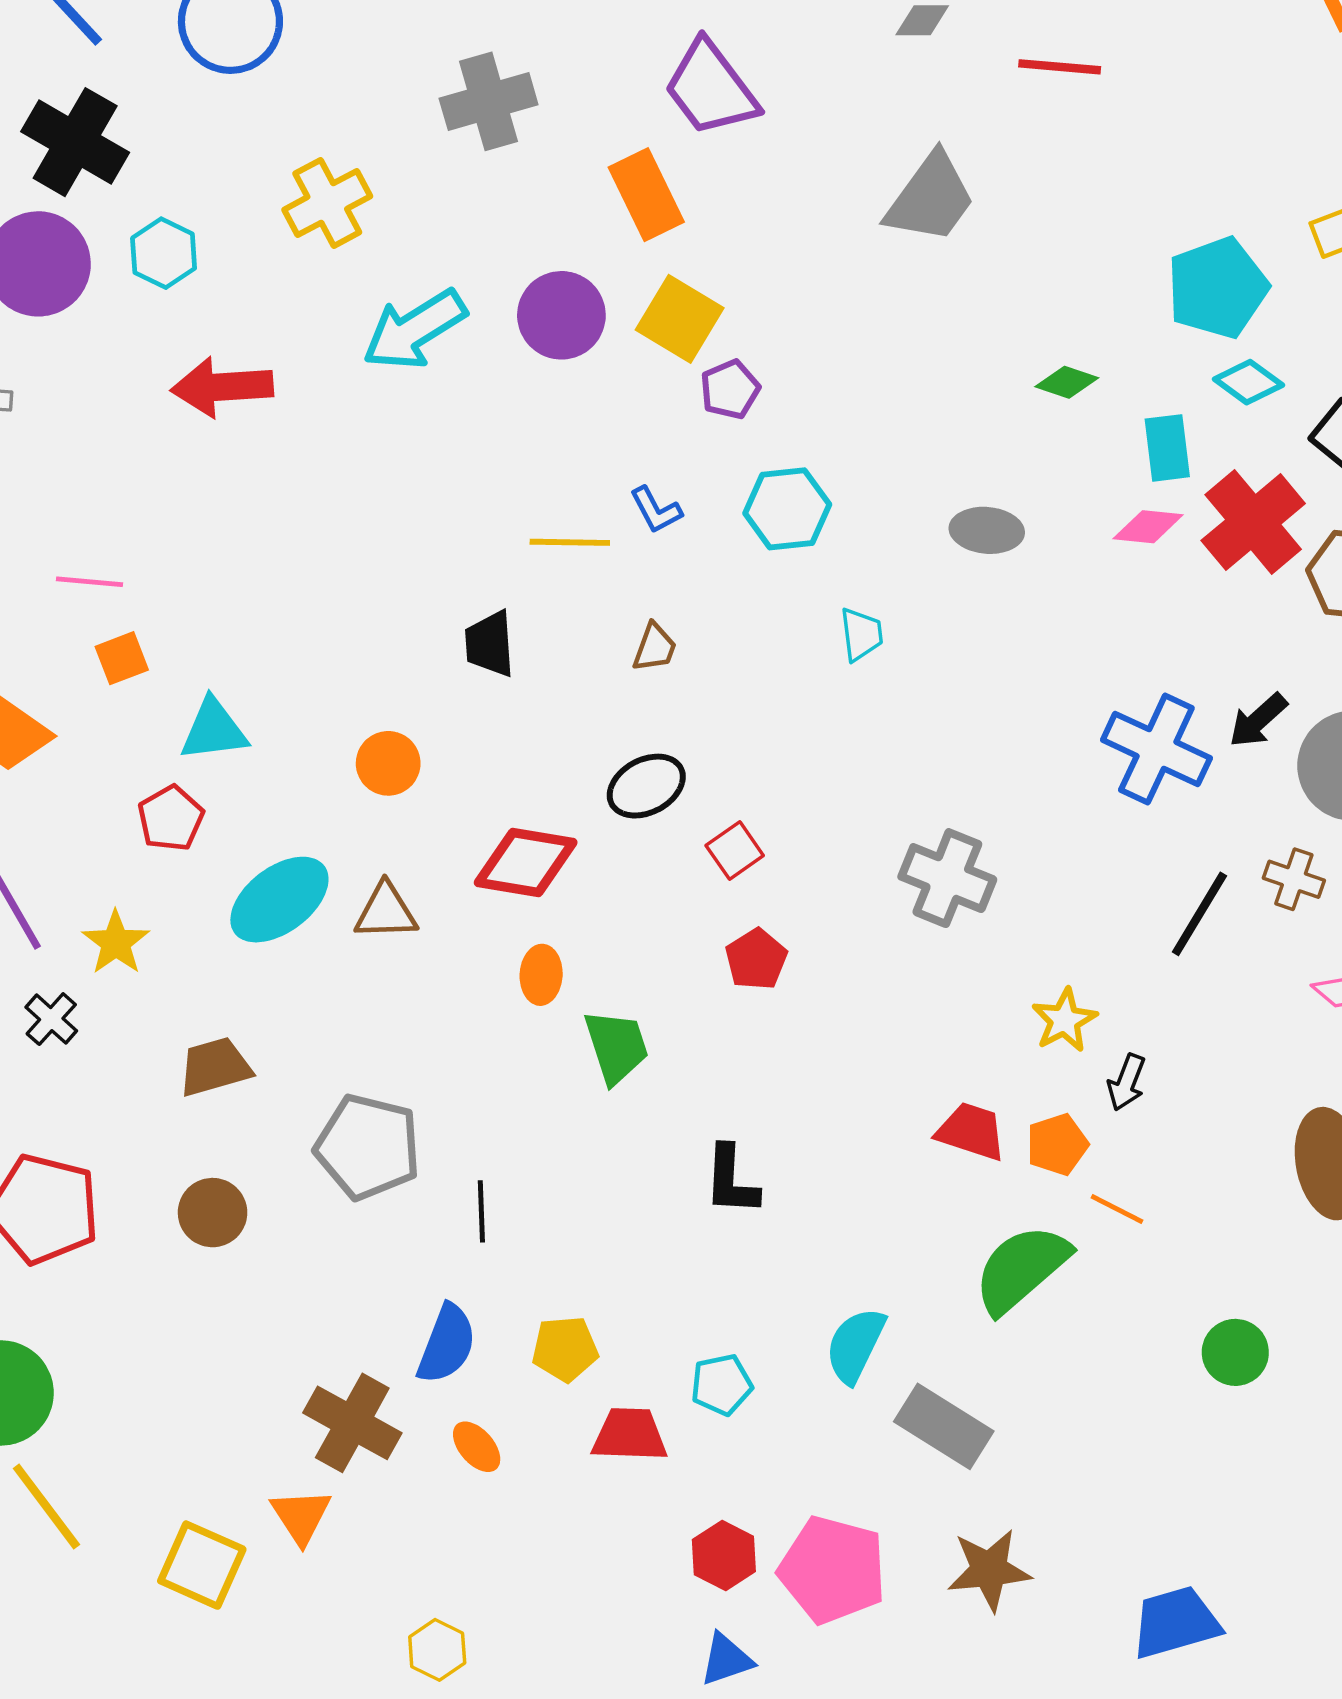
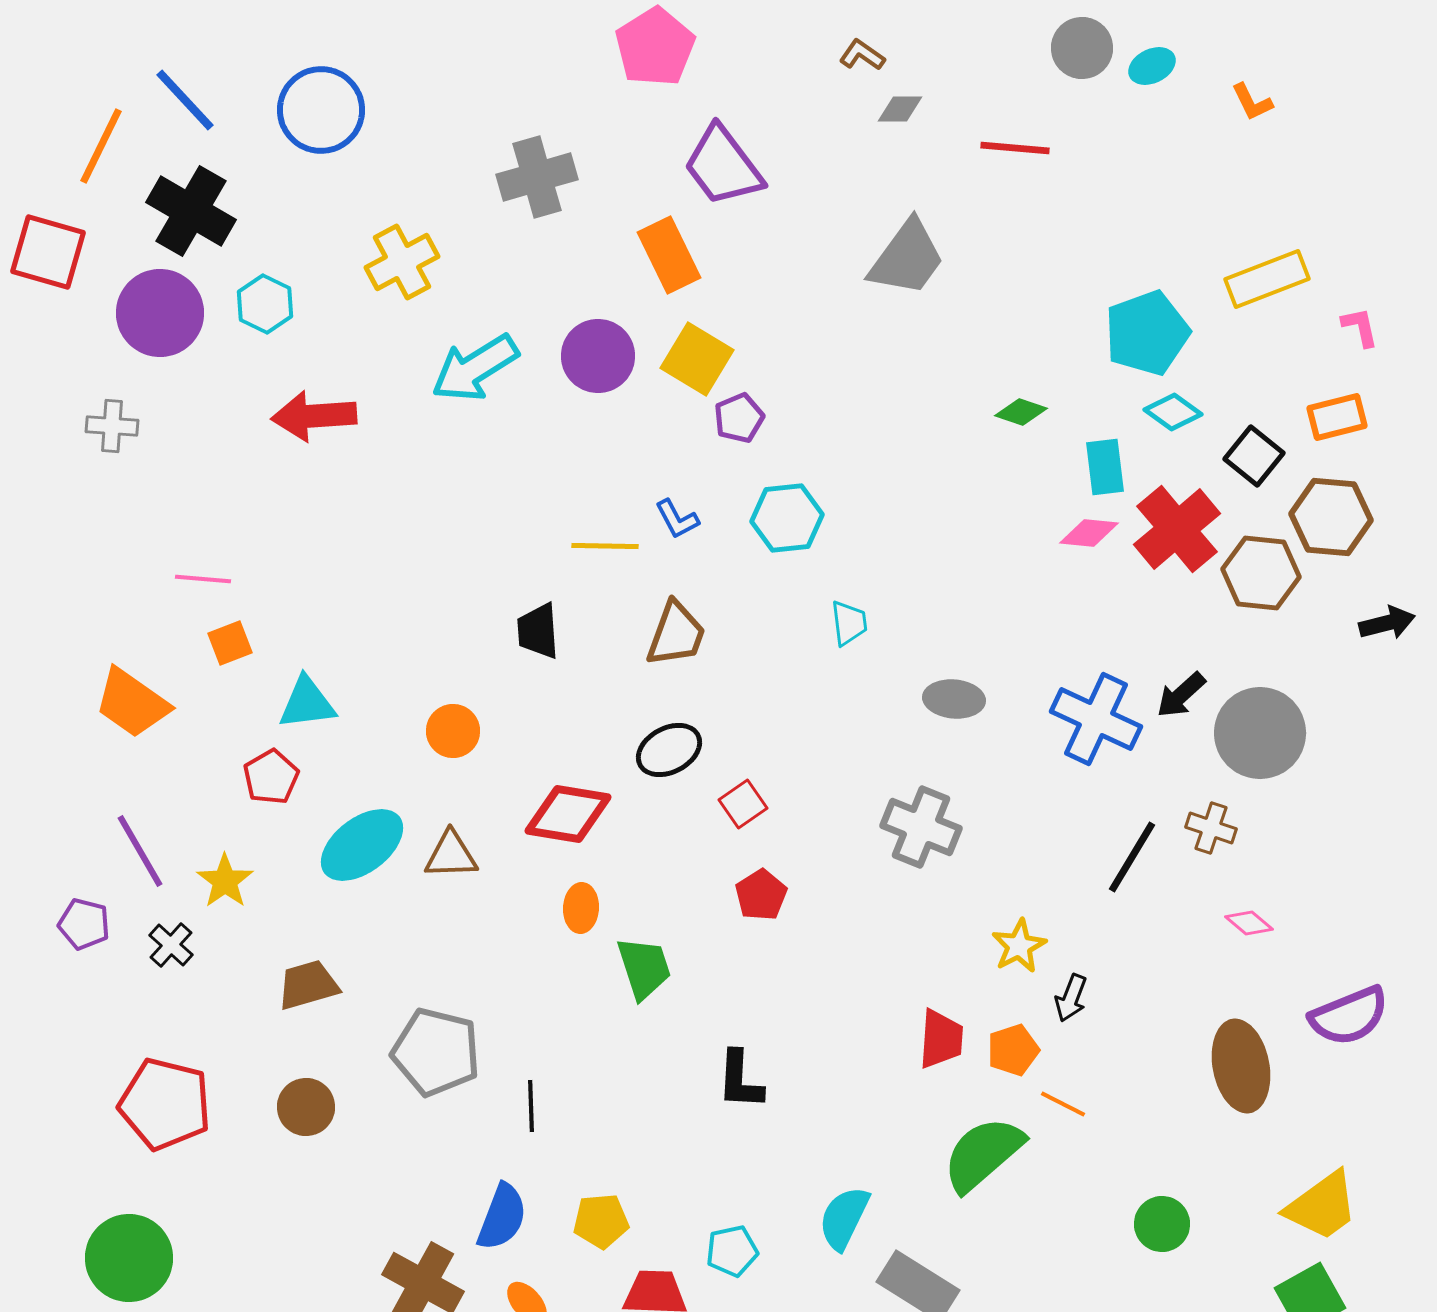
gray ellipse: (987, 530) -> (954, 699), moved
brown trapezoid: (655, 647) -> (676, 634), size x1.6
red trapezoid: (971, 1131) -> (941, 1039), turned 76

